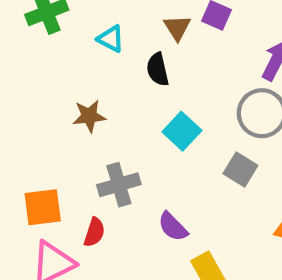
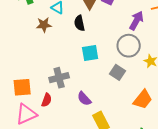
brown star: (89, 116) -> (44, 25), moved
cyan square: (182, 131) -> (90, 53), turned 36

